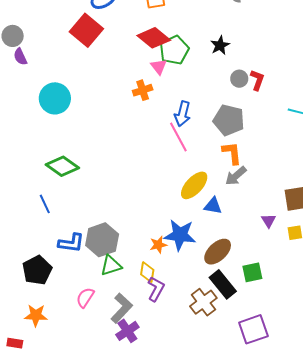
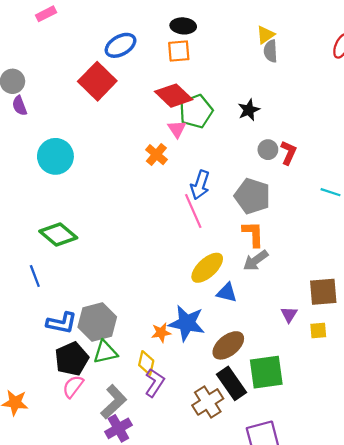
orange cross: (143, 90) -> (156, 155), turned -36
black pentagon: (37, 270) -> (72, 359), moved
green square: (252, 272) -> (266, 372), size x1.5

